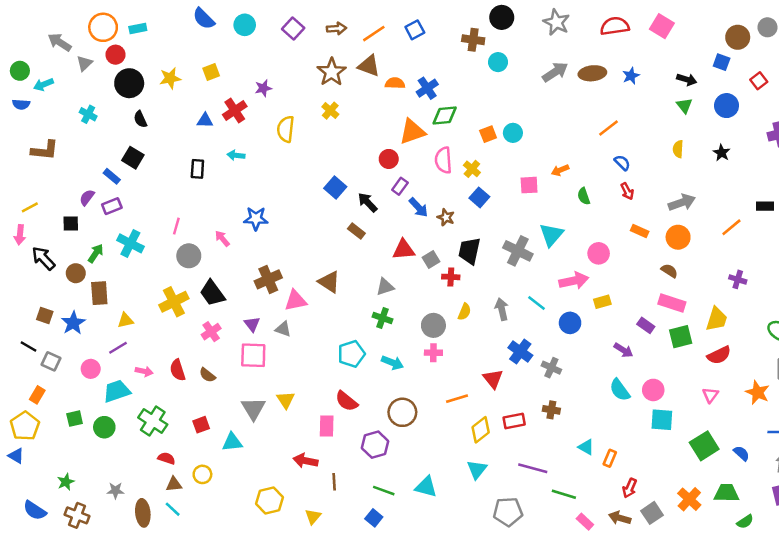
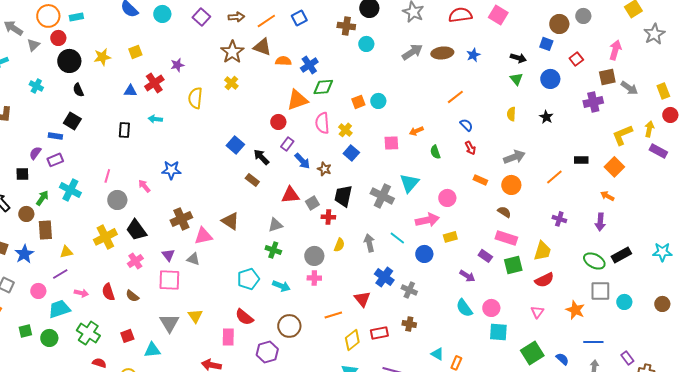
blue rectangle: (112, 176) -> (55, 136), turned -32

